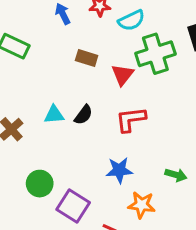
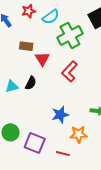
red triangle: (123, 75) -> (42, 59), moved
red L-shape: (131, 119) -> (70, 71), moved, turned -30

